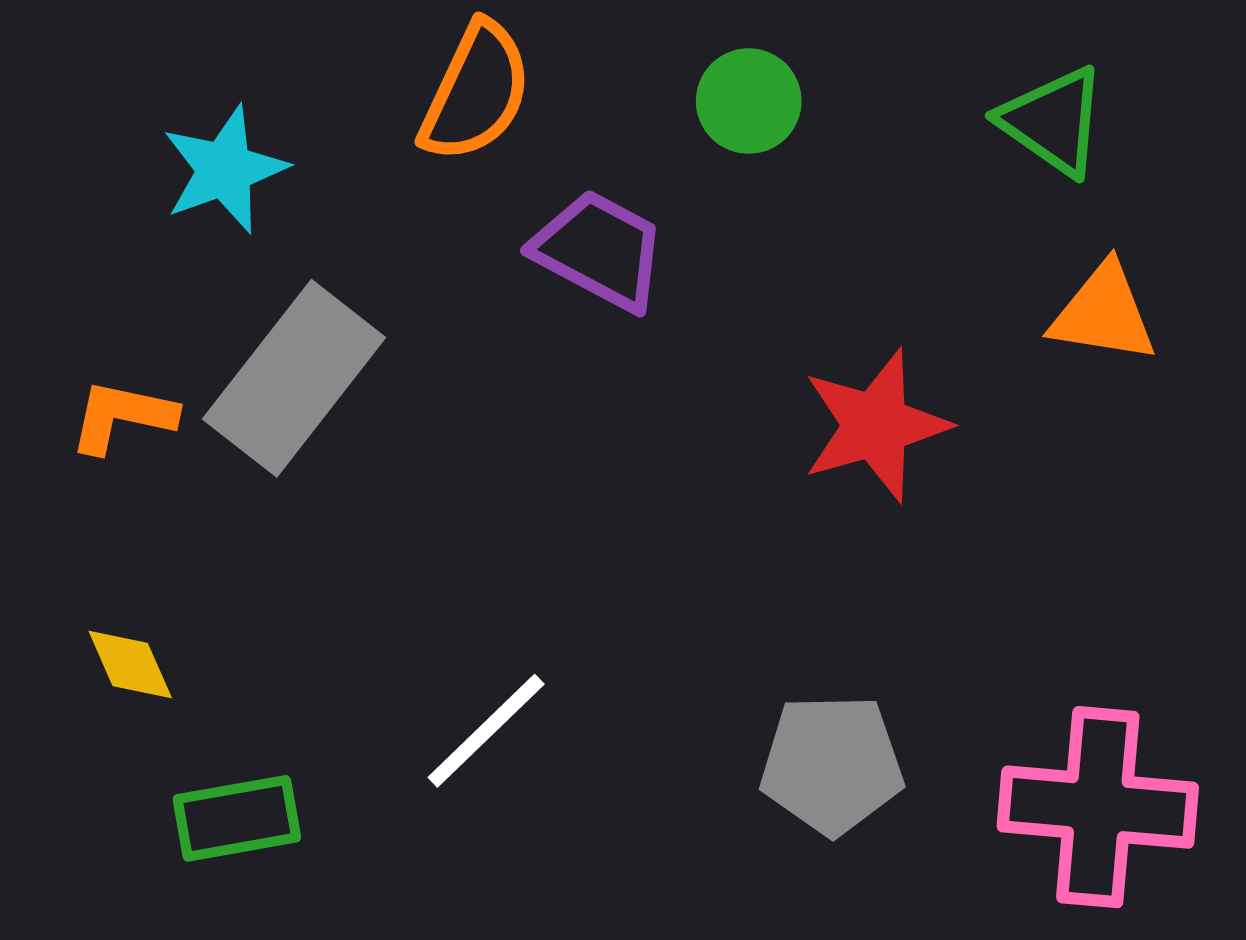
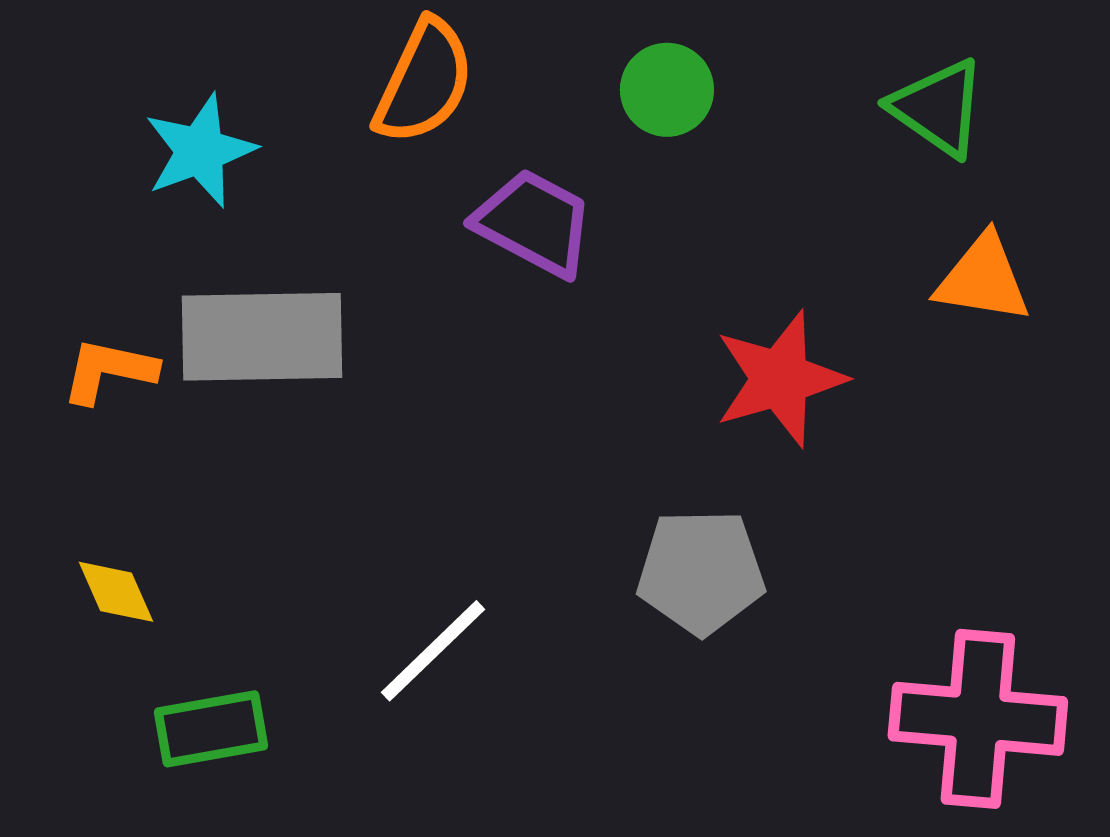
gray rectangle: (294, 378) -> (262, 337), turned 51
gray pentagon: (832, 764) -> (701, 572), moved

